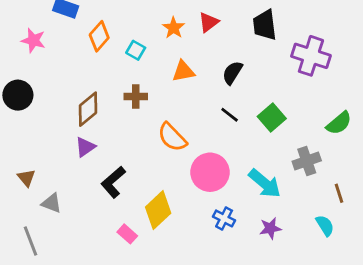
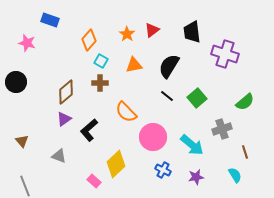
orange diamond: (99, 36) -> (89, 40), moved
cyan square: (136, 50) -> (101, 61), moved
black semicircle: (232, 73) -> (169, 66), size x1.4
black L-shape: (113, 182) -> (89, 130), moved
gray triangle: (52, 203) -> (59, 156), moved

